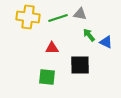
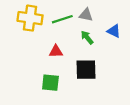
green arrow: (89, 35) -> (87, 37), moved
blue triangle: (106, 42) -> (114, 31), moved

